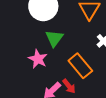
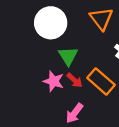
red arrow: (69, 86) -> (75, 80), moved

